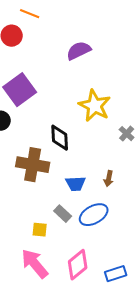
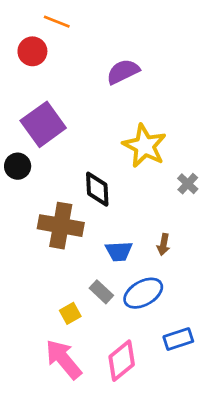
yellow square: (40, 230) -> (70, 313), turned -35
blue rectangle: (116, 274) -> (178, 339), moved

